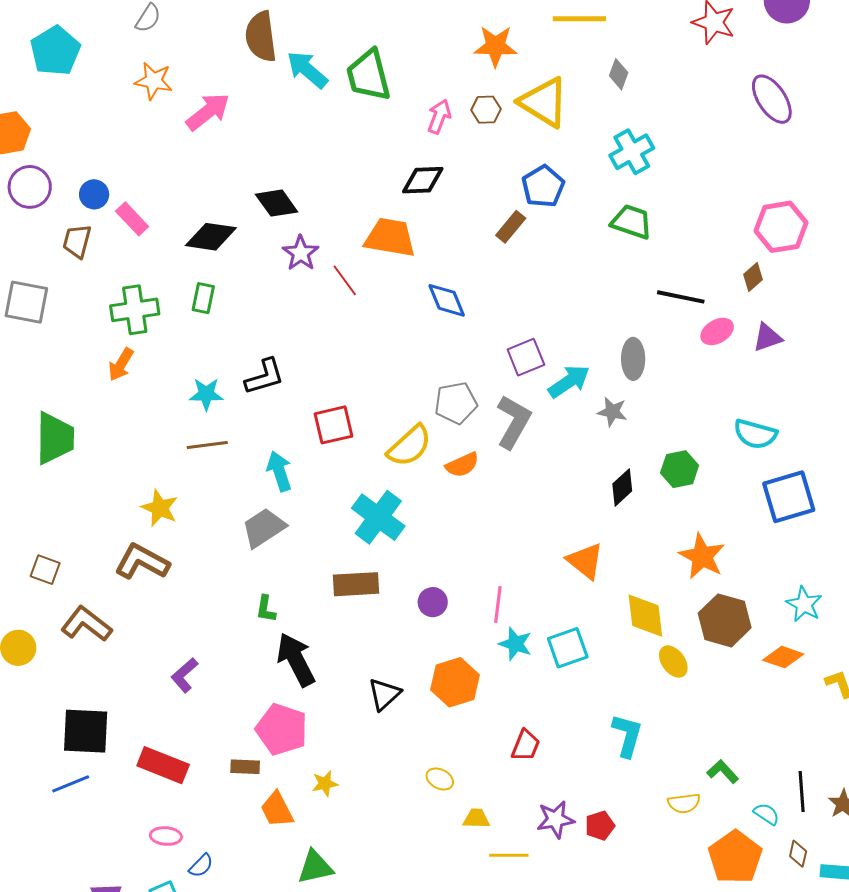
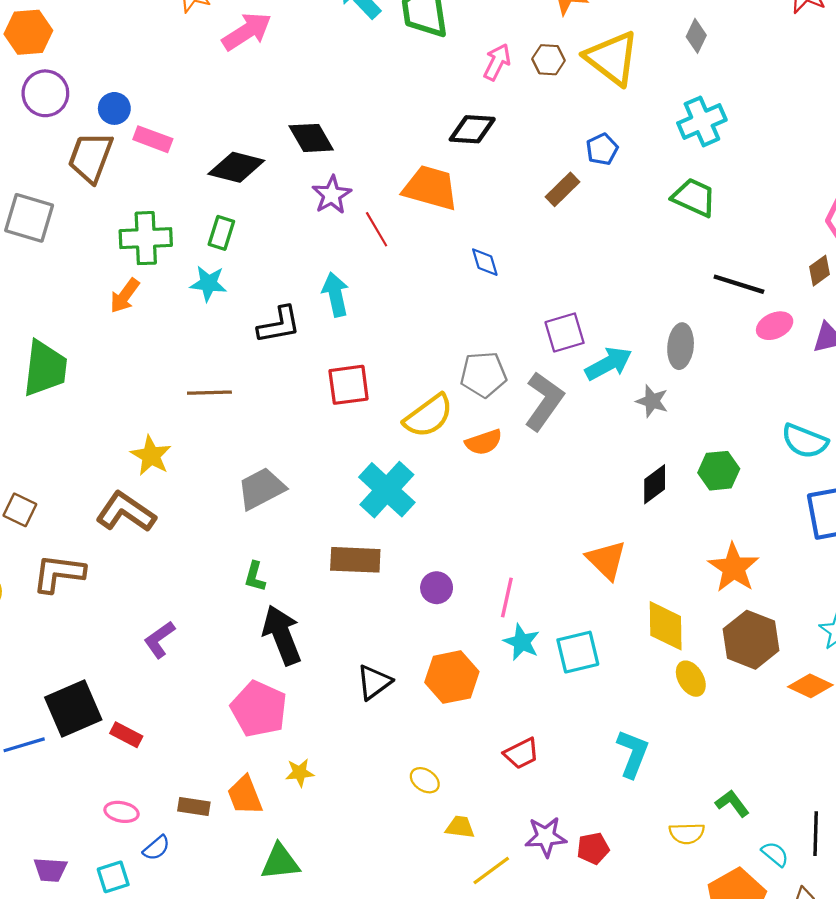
blue pentagon: (543, 186) -> (602, 149), size x0.7
pink rectangle: (132, 219) -> (153, 139), turned -32
brown trapezoid: (77, 241) -> (91, 157), size x1.4
blue diamond: (447, 300) -> (485, 262), size x0.7
cyan star: (206, 394) -> (208, 283), moved
cyan arrow: (279, 471) -> (335, 294), moved
brown L-shape: (86, 624) -> (59, 573), turned -36
black square: (86, 731) -> (73, 709), moved, turned -32
red trapezoid: (526, 746) -> (521, 753), turned 36
red rectangle: (163, 765) -> (126, 735), size x0.6
brown rectangle: (245, 767) -> (194, 807), moved
yellow line: (509, 855) -> (491, 871), turned -42

